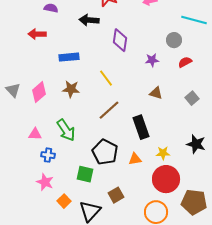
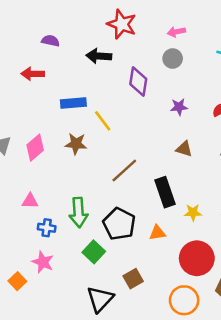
gray circle: (174, 40) -> (173, 59), moved
yellow line: (106, 78) -> (103, 121), moved
green arrow: (66, 130) -> (78, 212), moved, turned 30
yellow star: (163, 153) -> (193, 212), moved
green square: (85, 174) -> (94, 252), turned 30
orange square: (64, 201) -> (17, 281), moved

